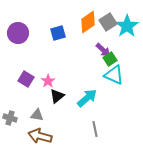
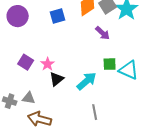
green square: (110, 59) -> (110, 64), moved, turned 32
cyan triangle: (114, 75) -> (129, 70), moved
gray triangle: (37, 115) -> (29, 98), moved

